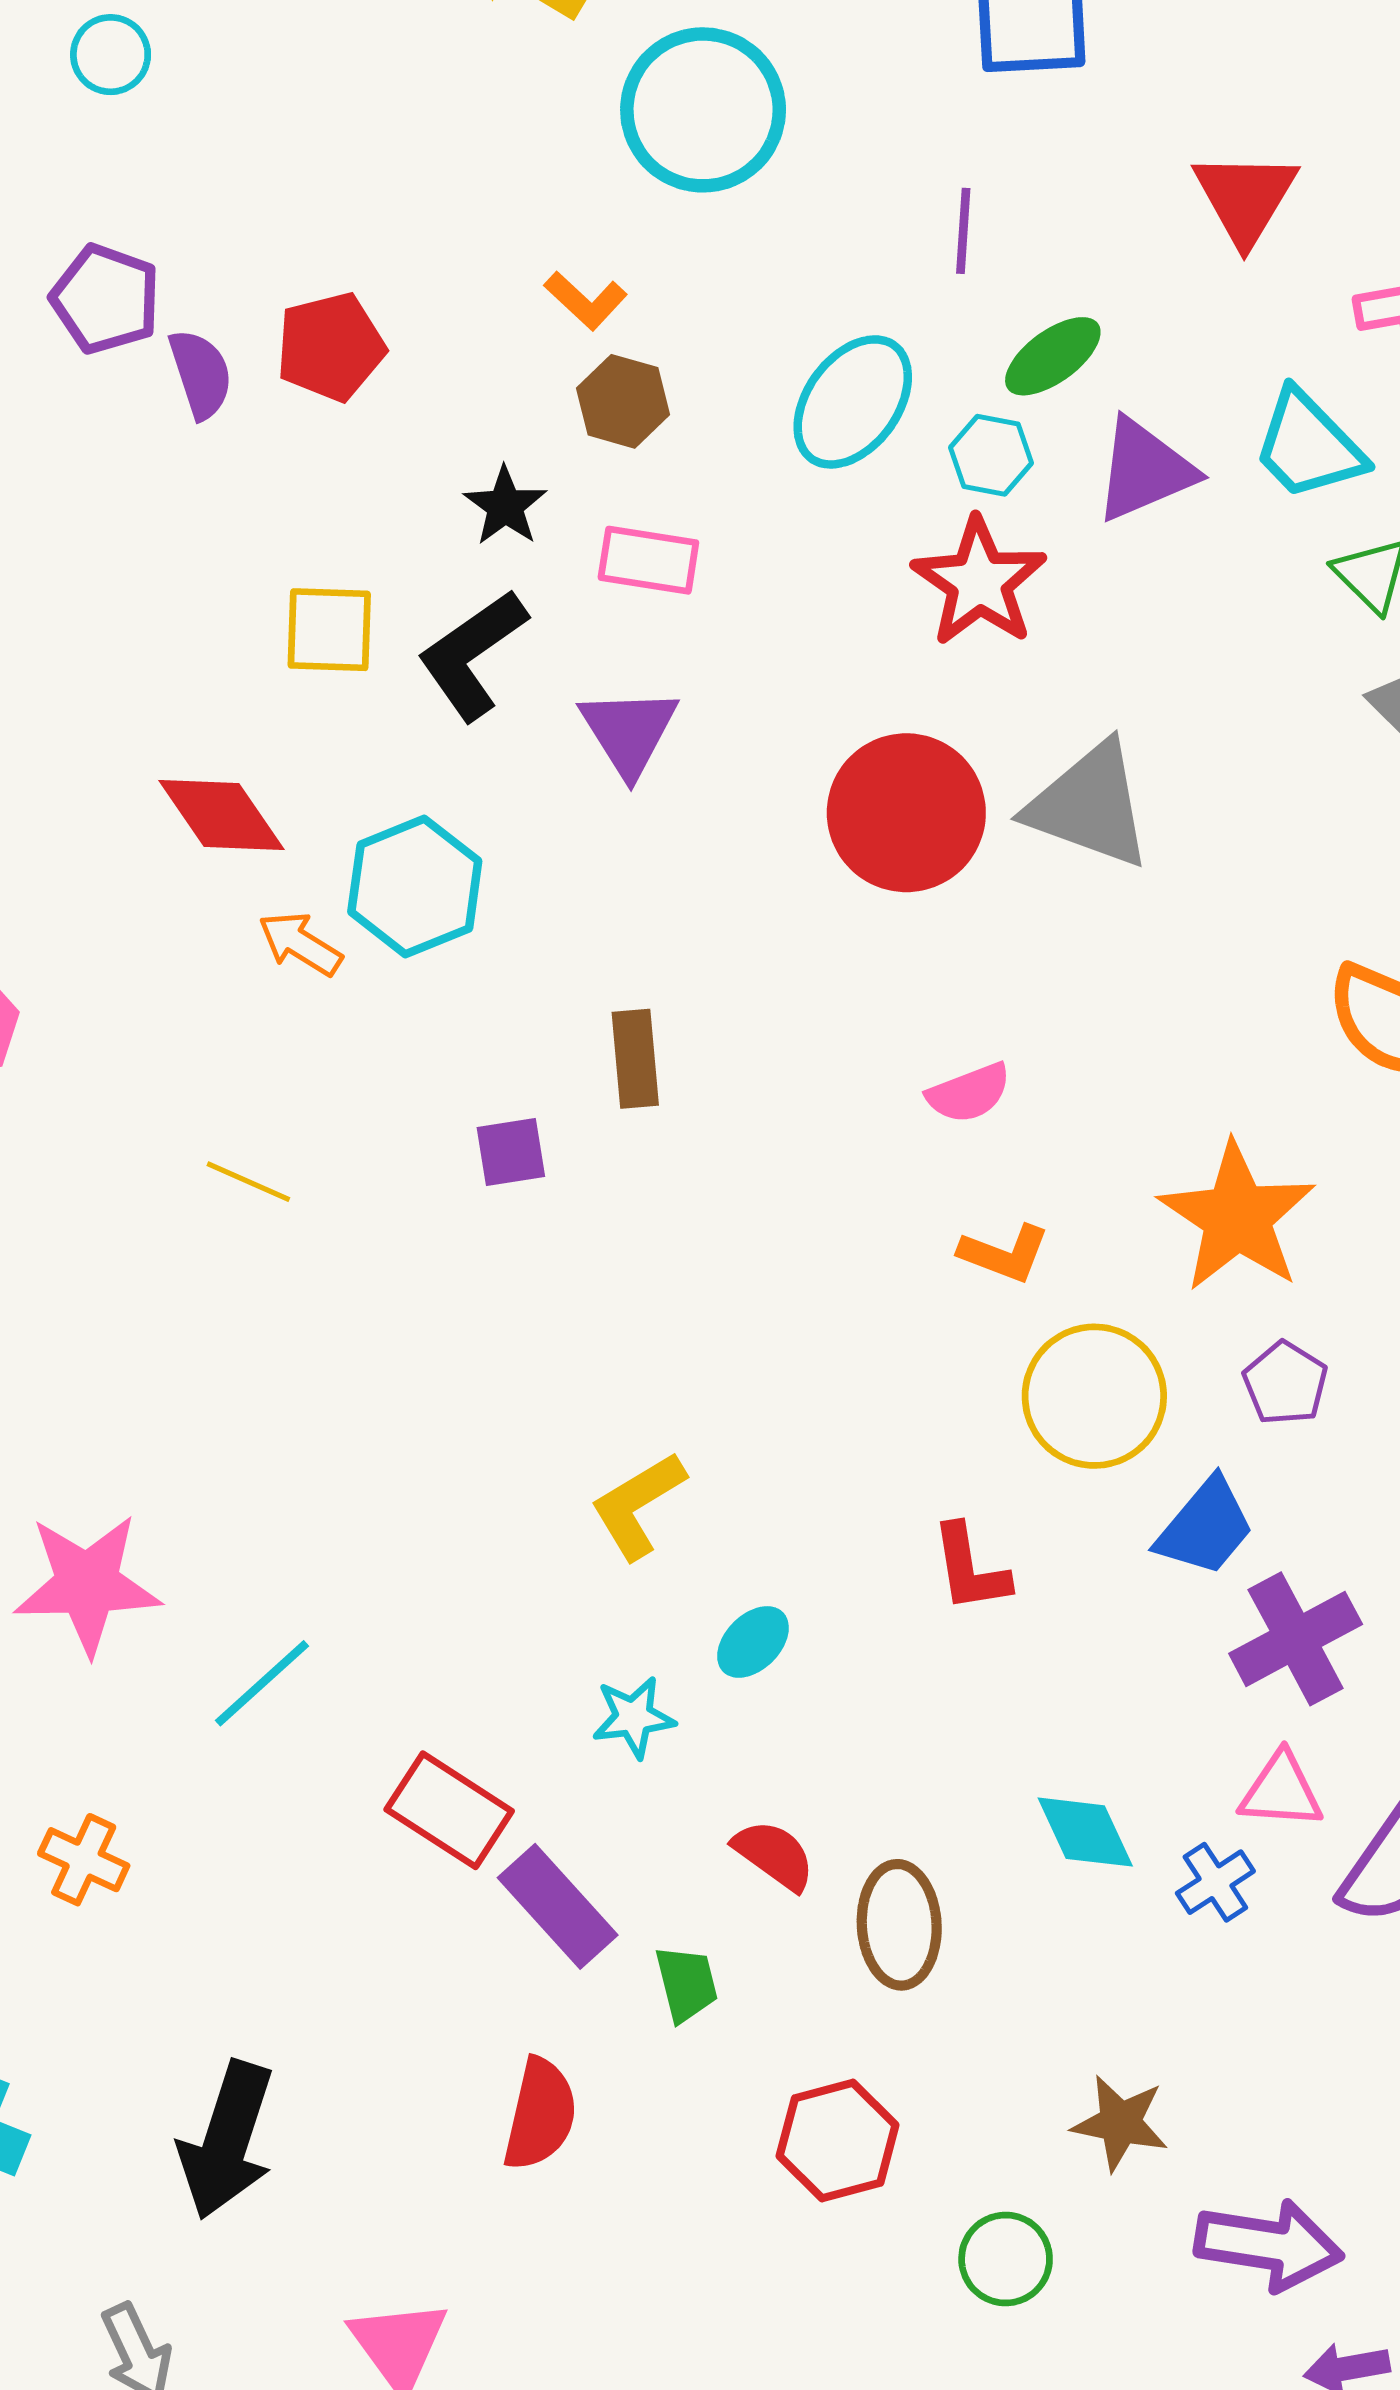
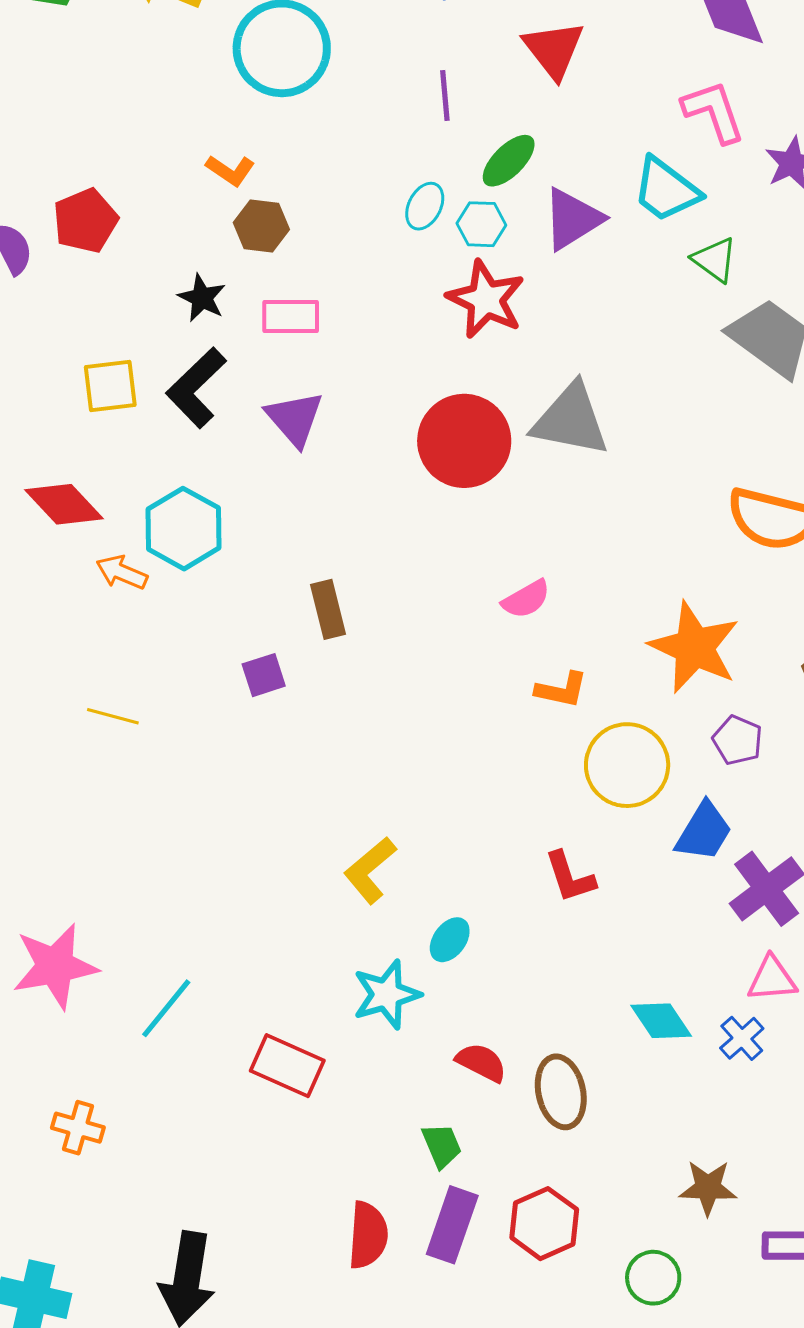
red triangle: (1245, 198) -> (554, 50), moved
cyan ellipse: (853, 402) -> (425, 206), moved, size x0.6
cyan star: (633, 1717) -> (387, 995), size x1.4
purple rectangle: (558, 1906) -> (452, 1225), moved, turned 70

